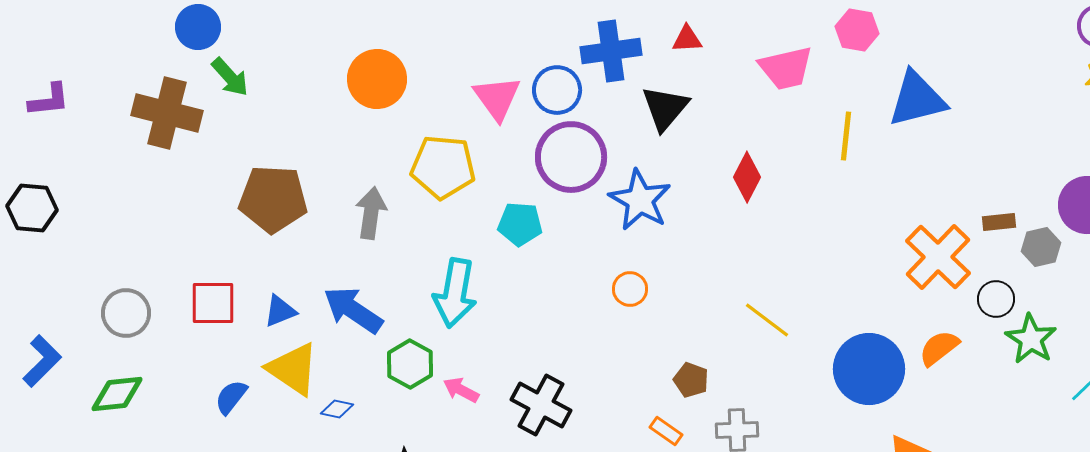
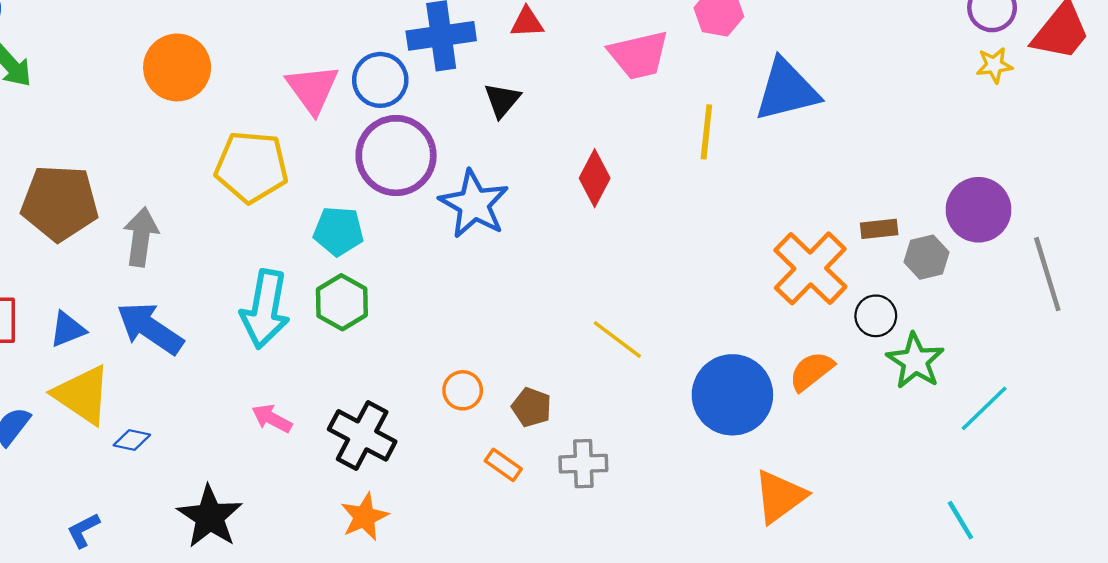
black triangle: (665, 108) -> (502, 100), size x0.7
gray arrow: (371, 213) -> (141, 237), moved
orange circle: (630, 289) -> (463, 390), moved
green hexagon: (410, 364) -> (342, 302), moved

